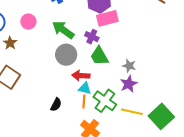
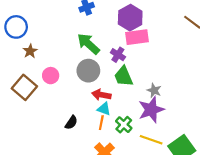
pink circle: (28, 22) -> (51, 76), moved
purple star: (129, 84) -> (151, 110), size x1.4
green cross: (105, 101) -> (124, 125), size x0.7

